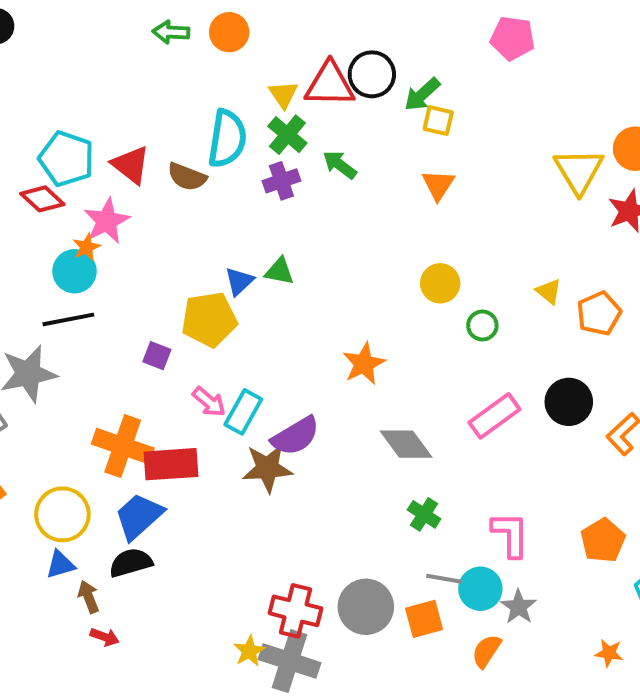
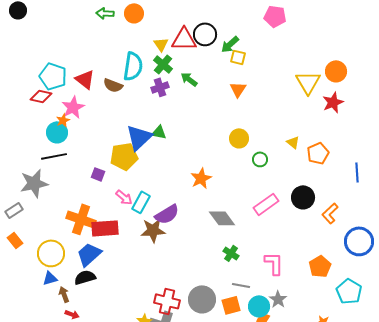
red diamond: (42, 199) -> (41, 96), turned -30
blue triangle: (239, 281) -> (139, 137), size x1.8
cyan circle: (480, 589) -> (259, 306), moved

